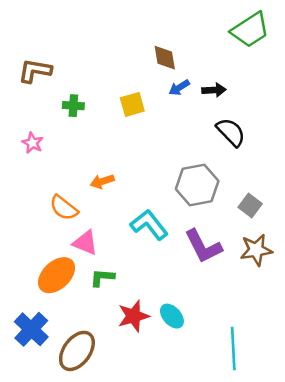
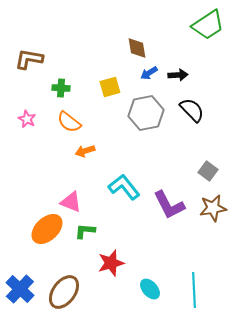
gray hexagon: (197, 185) -> (146, 113), moved
orange semicircle: (64, 208) -> (69, 122), moved
cyan ellipse: (172, 316) -> (150, 289), moved
blue cross: (31, 329) -> (20, 289), moved

